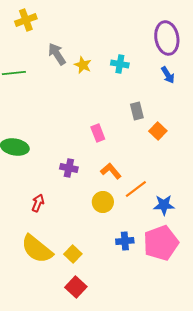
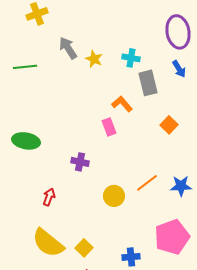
gray rectangle: (137, 111) -> (148, 83), moved, size x1.4
orange L-shape: (111, 171) -> (122, 104), moved
blue star: (164, 205) -> (181, 186), moved
blue cross: (125, 241) -> (131, 257), moved

